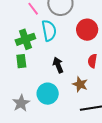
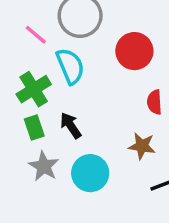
black arrow: (58, 65) -> (71, 125), moved
gray star: (21, 103) -> (44, 166), moved

